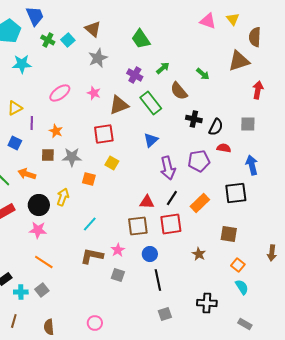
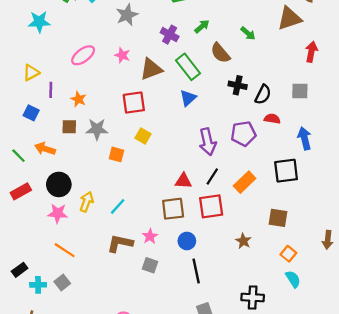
blue triangle: (151, 140) -> (188, 98), moved
yellow arrow: (63, 197) -> (87, 202), moved

